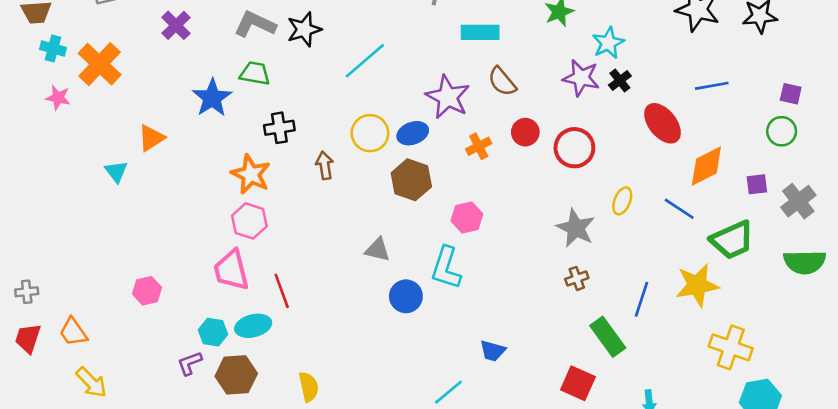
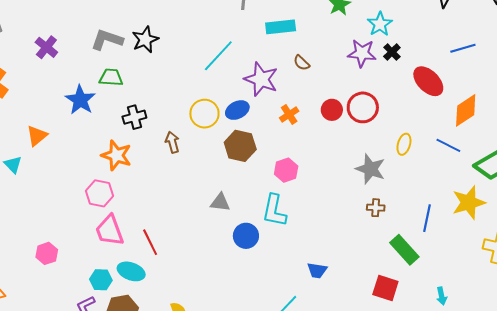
cyan line: (365, 61) -> (218, 56), moved
brown semicircle: (502, 82) -> (302, 63), size x0.7
red circle: (525, 132) -> (332, 110), moved
pink hexagon: (249, 221) -> (99, 193), moved
brown cross: (577, 278) -> (376, 208), turned 30
cyan ellipse: (253, 326) -> (131, 271), turned 40

